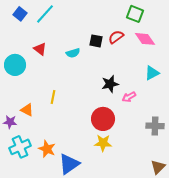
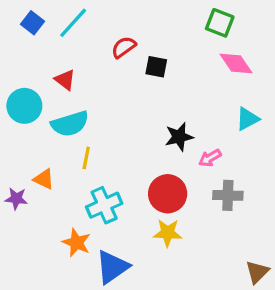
red semicircle: (116, 37) -> (124, 47), moved
cyan semicircle: (73, 53) -> (70, 124), moved, size x1.6
gray cross: (155, 126) -> (228, 195), moved
cyan cross: (20, 147) -> (104, 205), moved

